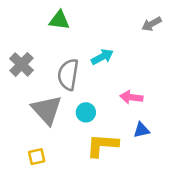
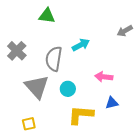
gray arrow: (152, 24) -> (125, 31), moved

